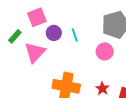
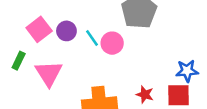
purple circle: (54, 33) -> (66, 31), moved
pink circle: (105, 51) -> (112, 43), moved

